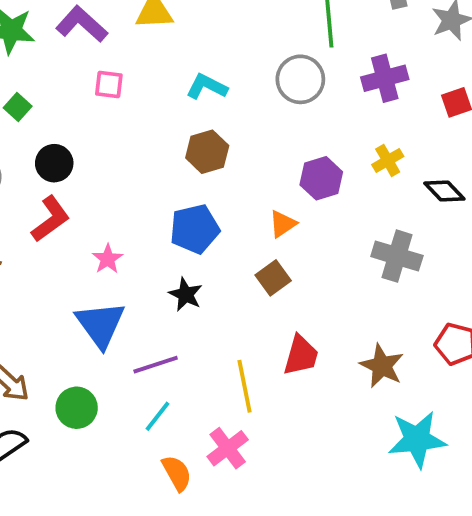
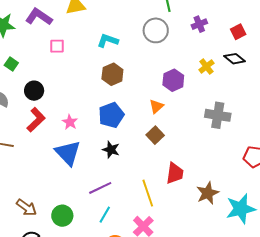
purple cross: (385, 78) -> (199, 24), size x0.7
black diamond: (444, 191) -> (235, 59), moved
pink star: (108, 259) -> (70, 122), moved
blue triangle: (100, 324) -> (68, 153), moved
brown star: (382, 366) -> (208, 193), moved, turned 30

